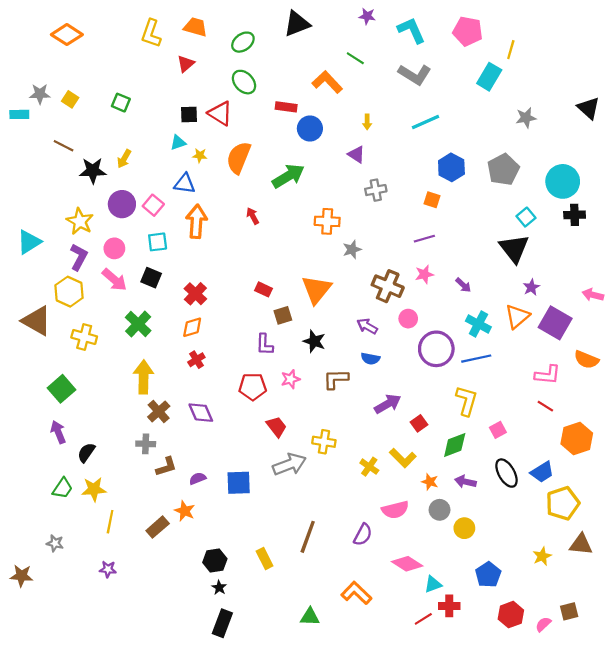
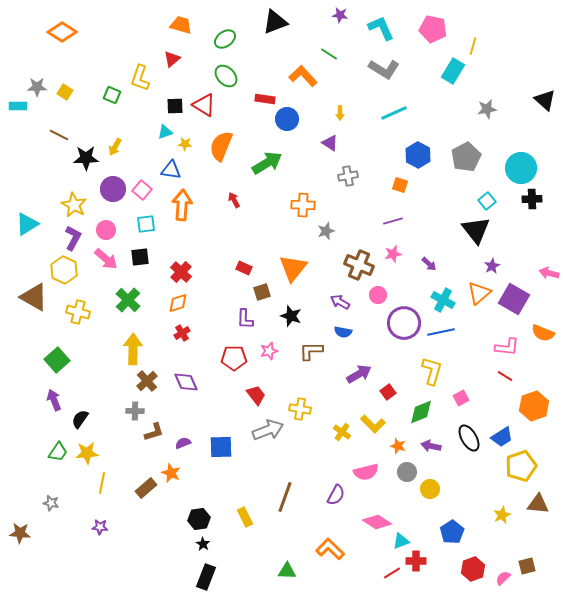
yellow L-shape: (151, 33) -> (140, 78), moved
black square: (151, 278) -> (140, 257), turned -30

